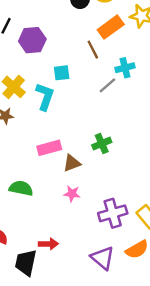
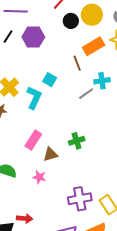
purple hexagon: (32, 40) -> (33, 37), moved
cyan square: (62, 73) -> (50, 80), turned 32
pink rectangle: (49, 148) -> (33, 140), turned -48
pink star: (72, 194) -> (39, 177), moved

